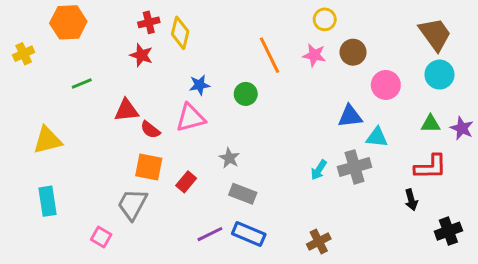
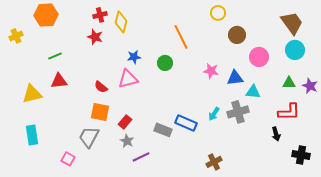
pink star: (314, 55) -> (211, 71), moved
red triangle: (126, 110) -> (59, 81), moved
gray star: (229, 158) -> (127, 141), moved
black cross: (448, 231) -> (301, 155), turned 30
blue rectangle: (249, 234) -> (186, 123), moved

